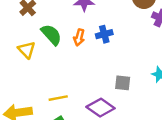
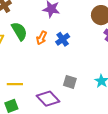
blue cross: (104, 34) -> (63, 39), turned -32

